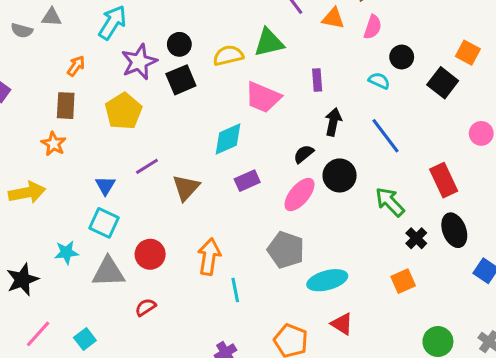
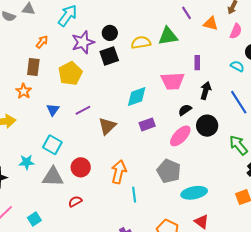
pink trapezoid: (263, 97) -> (172, 81), moved, turned -30
blue triangle: (105, 186) -> (53, 110), moved

